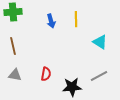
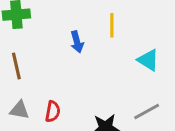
blue arrow: (51, 21) -> (77, 42), moved
red semicircle: (46, 74) -> (53, 111), moved

